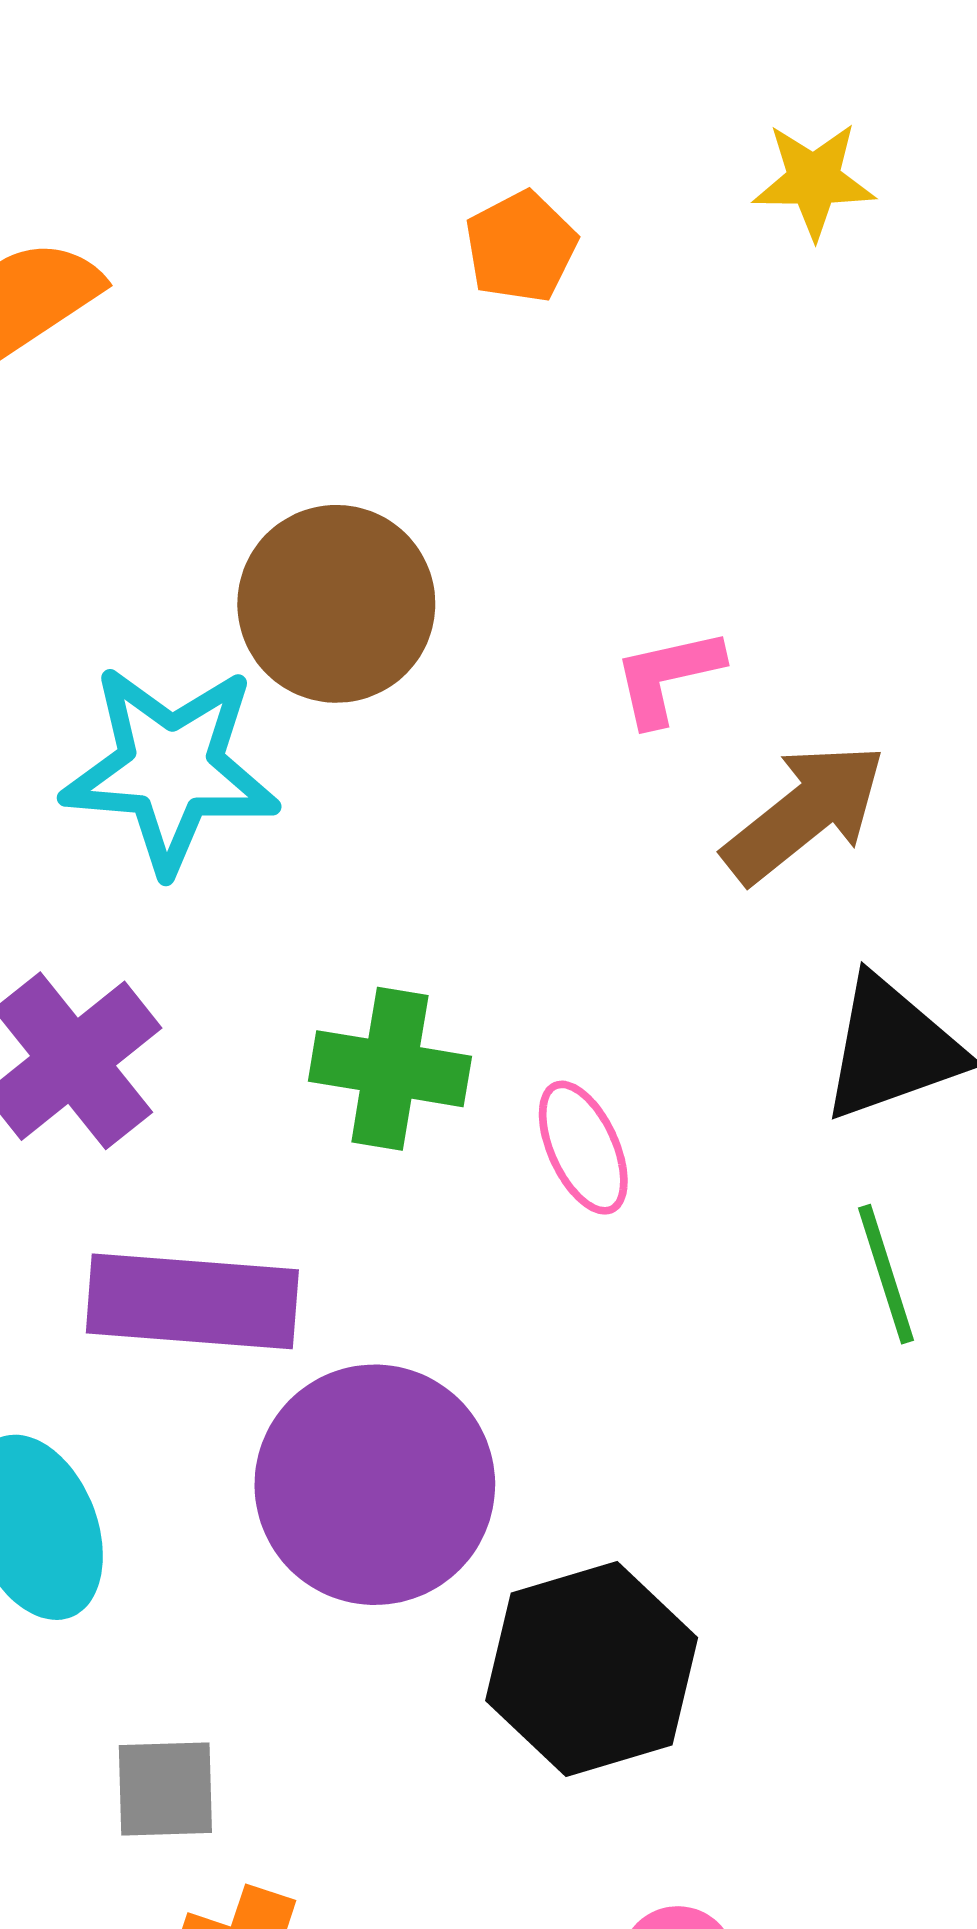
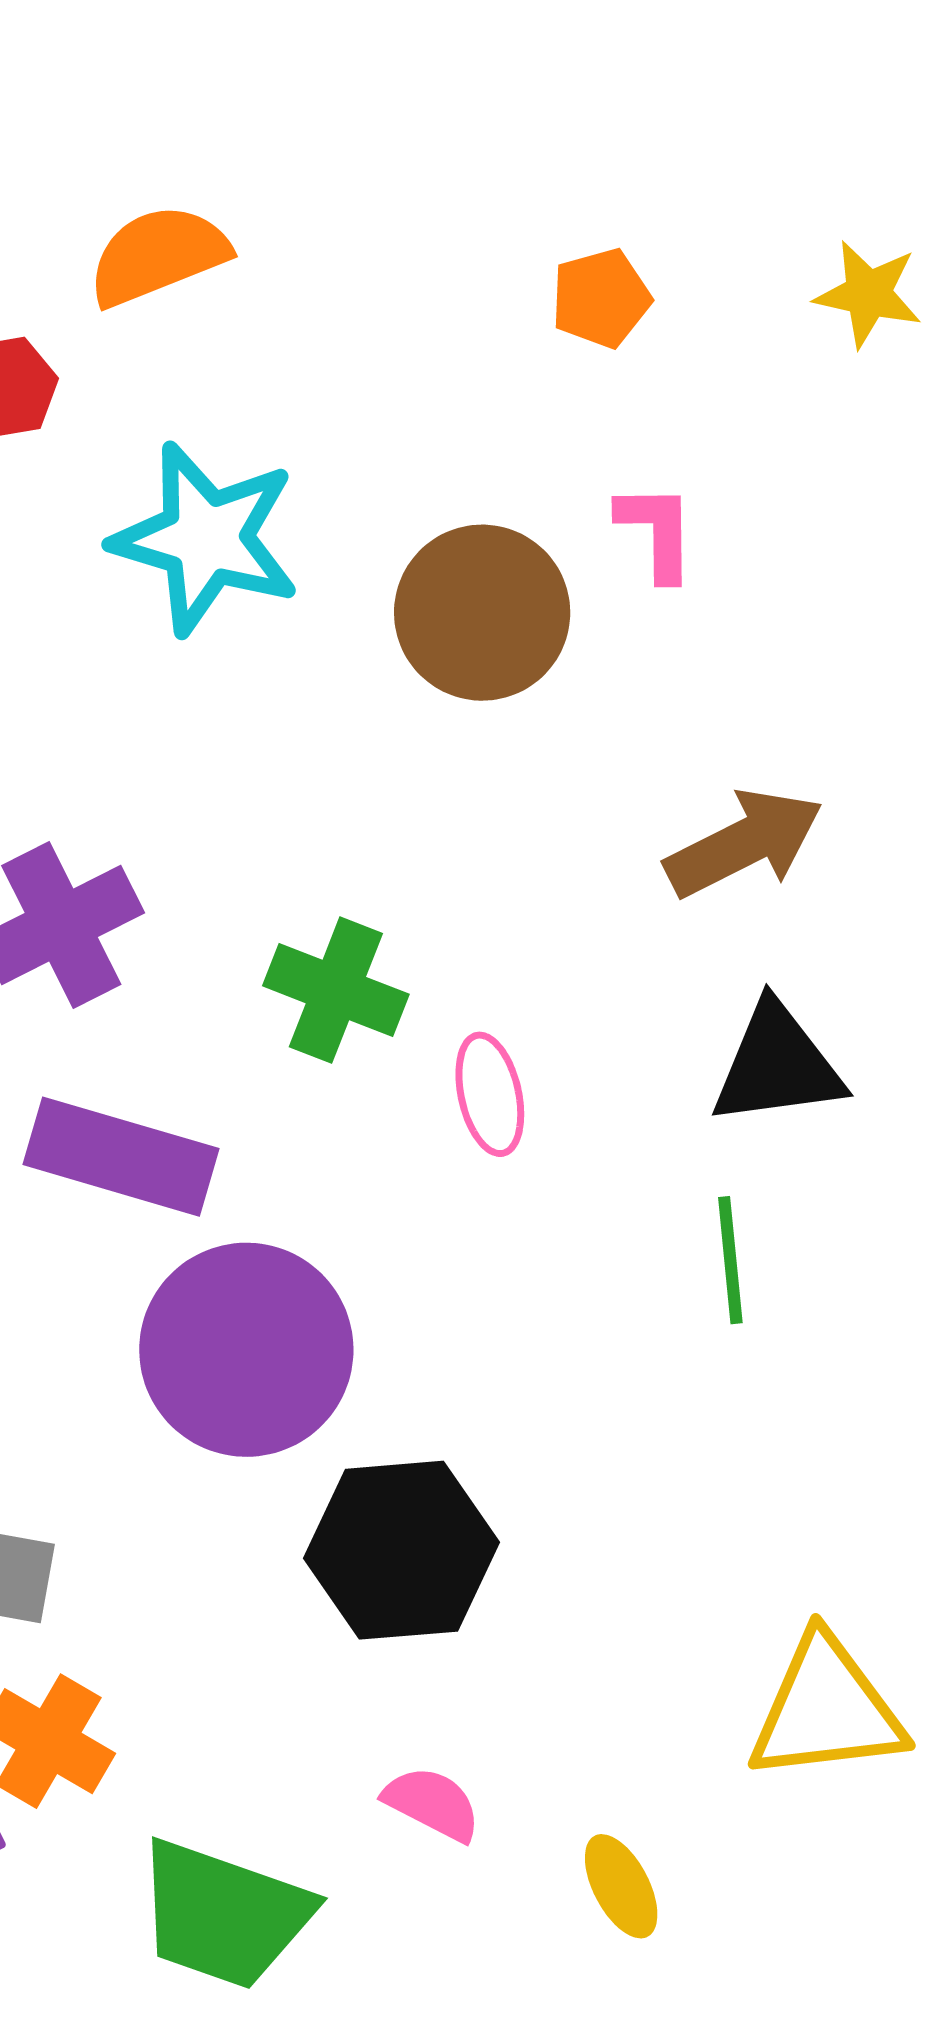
brown circle: (336, 604) -> (482, 613), moved
pink L-shape: (668, 677) -> (657, 532), moved, turned 90
cyan star: (171, 769) -> (206, 538), moved

